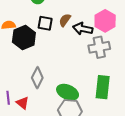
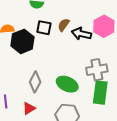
gray cross: (99, 47) -> (97, 70), moved
green ellipse: (68, 92) -> (67, 84), moved
red triangle: (23, 103) -> (29, 108), moved, turned 48

